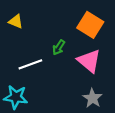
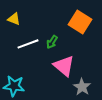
pink triangle: (89, 61) -> (64, 66), moved
white line: (30, 64) -> (28, 44), moved

